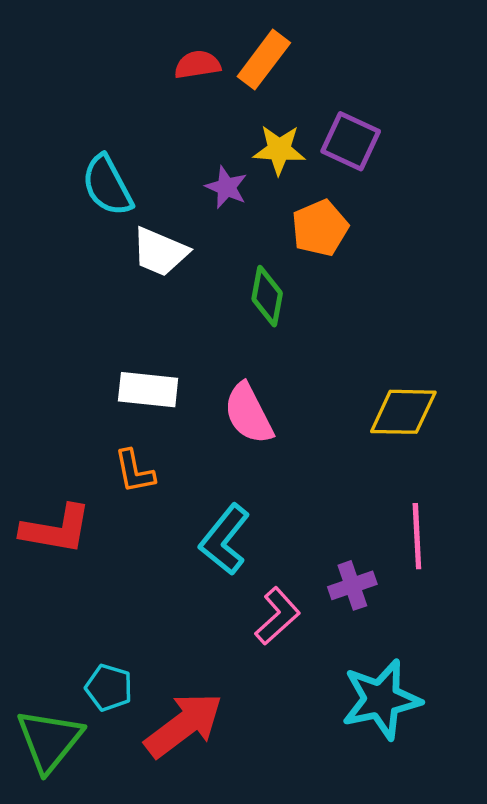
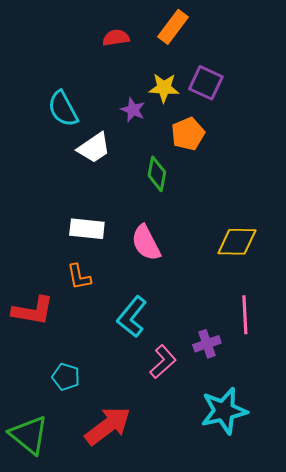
orange rectangle: (264, 60) -> (173, 27), moved
white trapezoid: (160, 252) -> (94, 148), turned -57
cyan pentagon: (109, 688) -> (66, 377), moved
green triangle: (49, 740) -> (29, 435), turned -30

